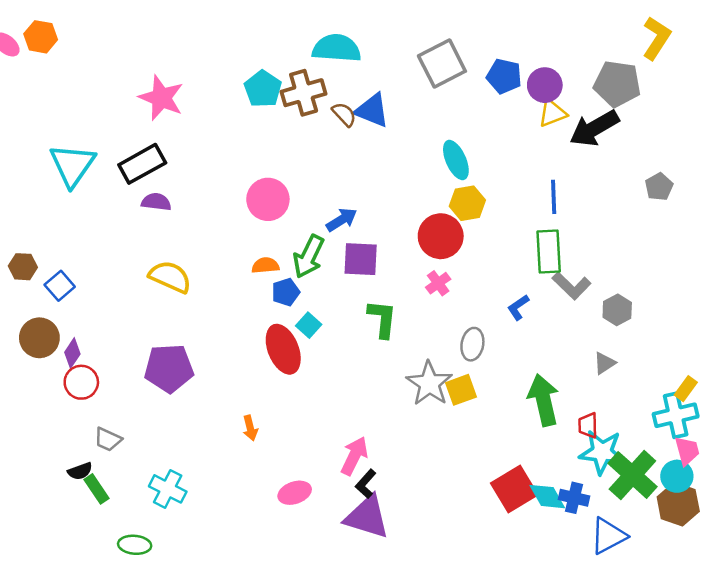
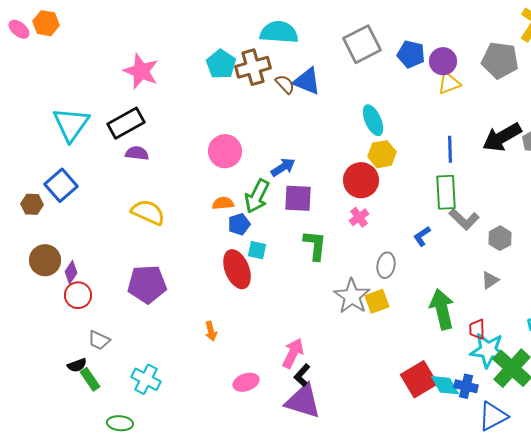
black arrow: (594, 128) -> (502, 137), moved
blue square: (60, 286) -> (61, 185), moved, size x1.4
cyan square: (309, 325) -> (257, 250), turned -30

